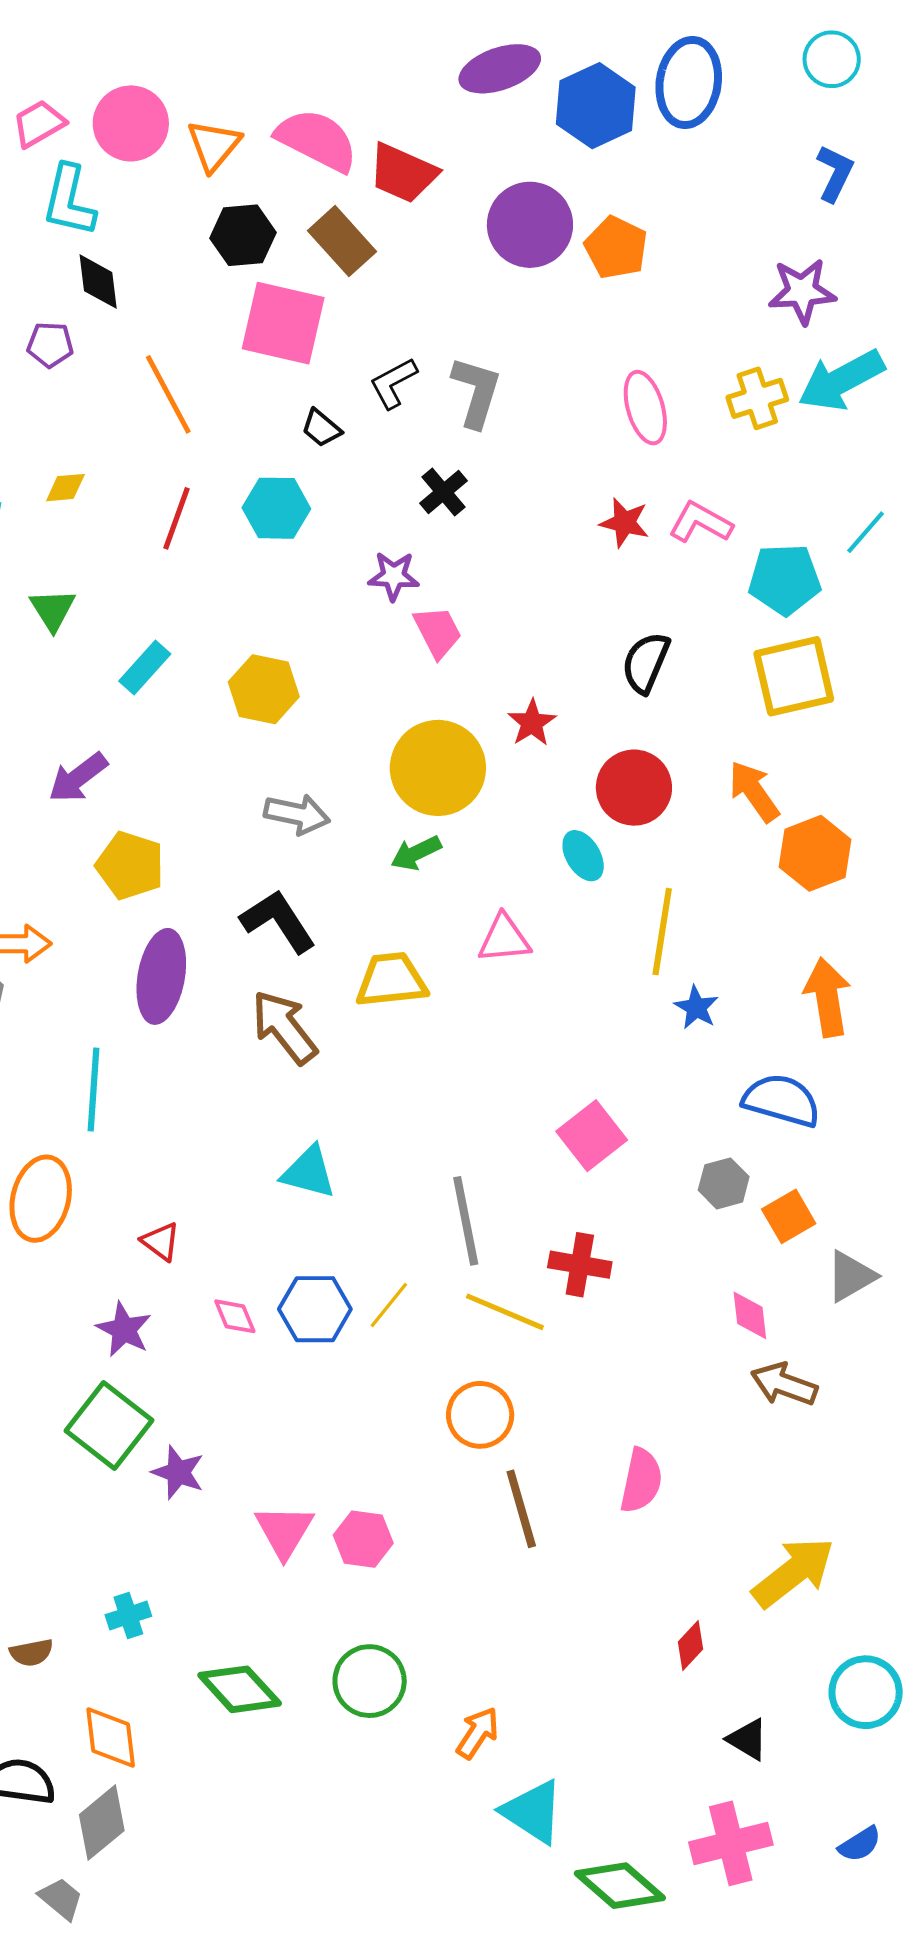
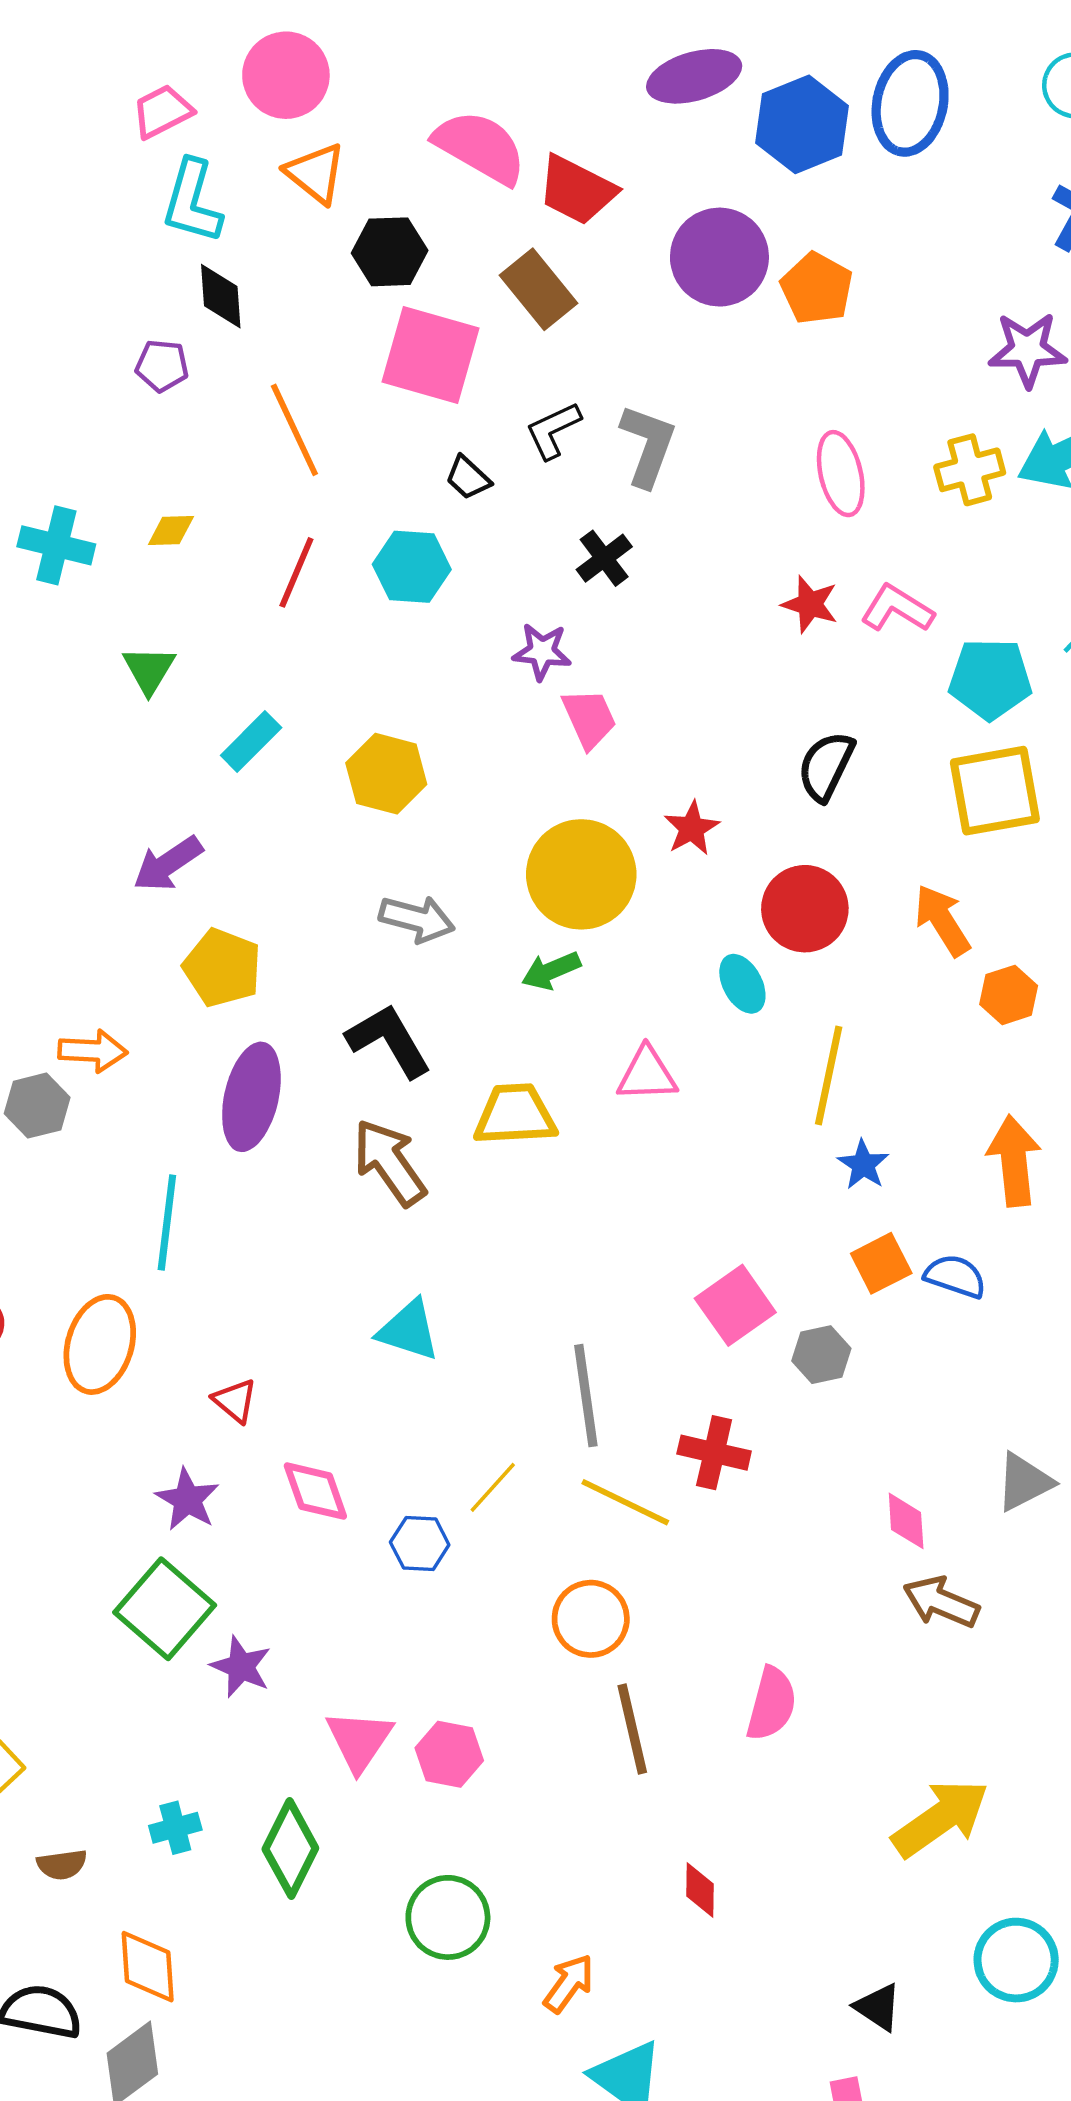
pink circle: (131, 123) -> (286, 75), moved
orange triangle: (214, 145) -> (315, 173), moved, turned -34
brown rectangle: (342, 241) -> (538, 289), moved
orange hexagon: (815, 853) -> (1009, 995), size x0.7
blue semicircle: (782, 1100) -> (955, 1276), size x0.7
gray hexagon: (724, 1183) -> (821, 1355), moved
orange square: (789, 1216) -> (881, 1263), moved
blue hexagon: (315, 1309) -> (420, 1543), moved, size x0.7
pink diamond: (235, 1316) -> (315, 1491), size x1.4
red diamond: (690, 1645) -> (700, 1890), moved, turned -45
green diamond: (240, 1689) -> (290, 1849), moved, turned 66

